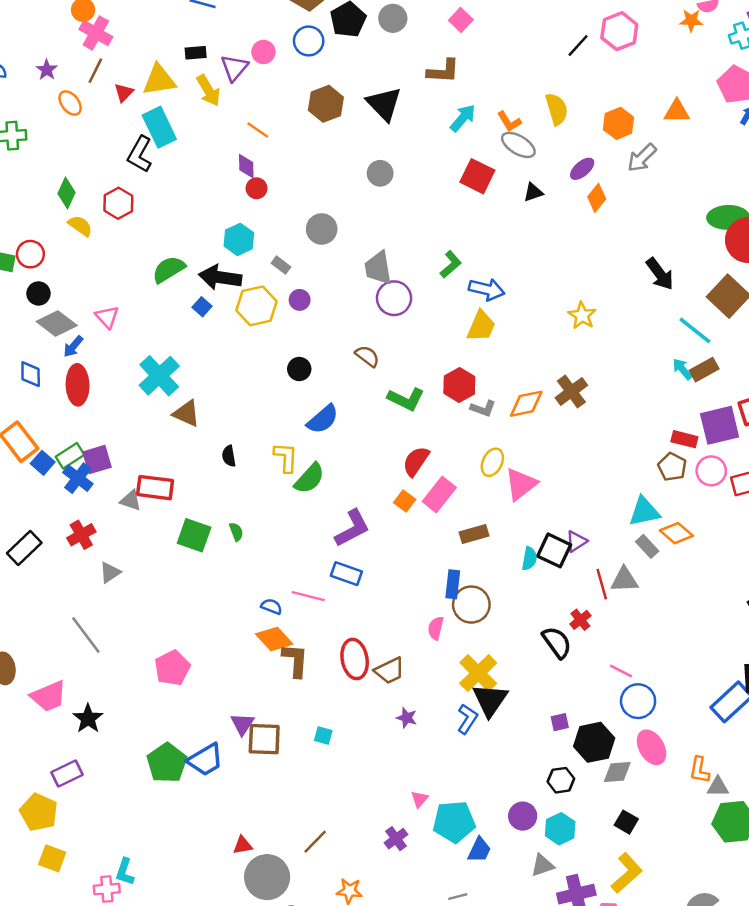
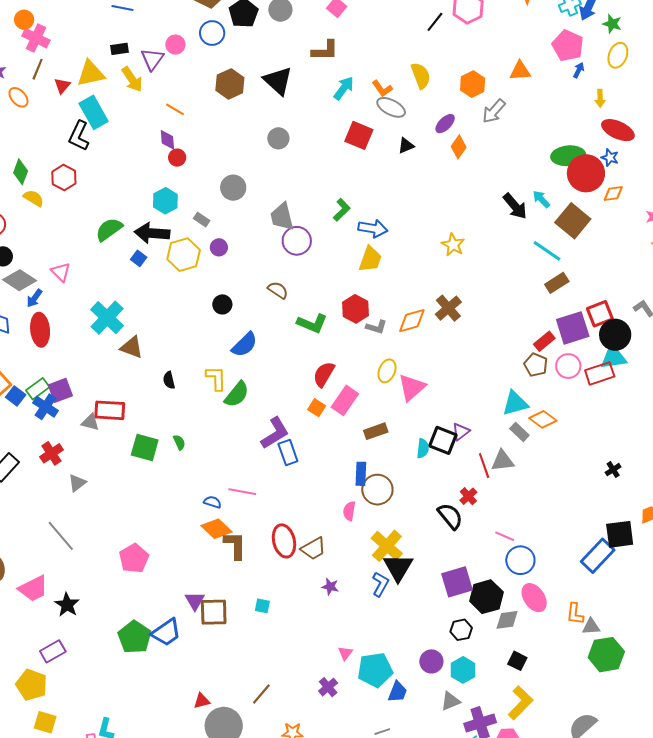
cyan arrow: (682, 369) -> (541, 199), moved
red rectangle: (684, 439) -> (544, 341), turned -50
blue rectangle: (346, 574) -> (288, 452), moved, turned 55
purple square: (560, 722) -> (457, 582), size x2.0

